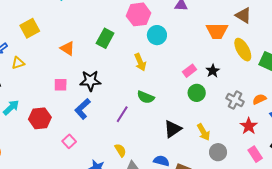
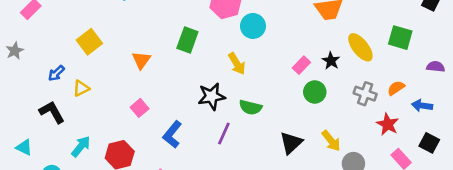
orange triangle: (67, 48) -> (141, 60), turned 42
yellow ellipse: (243, 50) -> (360, 47), moved
black star: (90, 81) -> (212, 96), moved
pink square: (61, 85) -> (140, 108), turned -32

